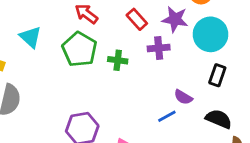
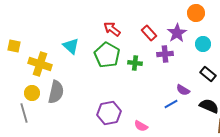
purple star: (175, 19) -> (177, 33), turned 30
cyan circle: (210, 34) -> (203, 44), size x0.6
black rectangle: (217, 75) -> (208, 74), turned -70

